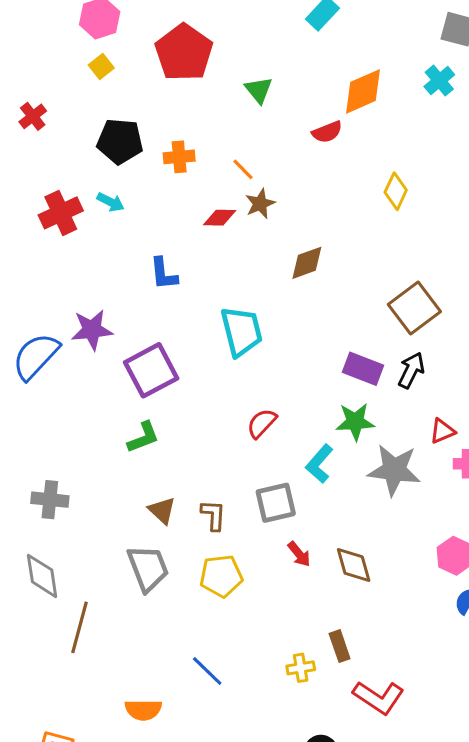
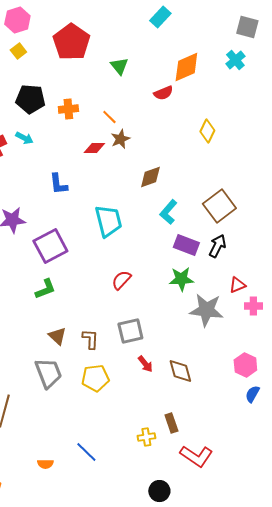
cyan L-shape: (319, 464) -> (168, 212), moved
blue line: (207, 671) -> (86, 452), moved
orange semicircle: (143, 710) -> (45, 464), size x0.7

